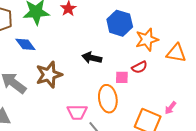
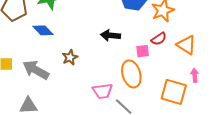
orange triangle: (176, 53) -> (186, 45), moved, turned 30
brown star: (49, 75) -> (70, 57), size x0.6
pink arrow: (170, 108) -> (195, 75), turned 144

